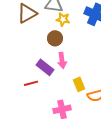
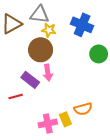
brown circle: (55, 38) -> (41, 50), size x1.5
yellow rectangle: (79, 84) -> (65, 119), moved

